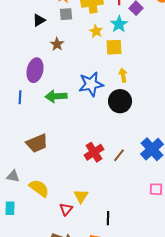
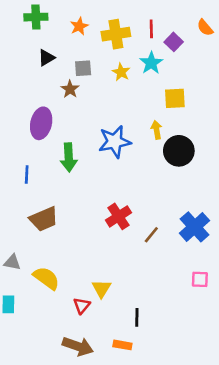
gray square: (66, 14) -> (83, 68), moved
yellow square: (114, 47) -> (175, 98), moved
green arrow: (56, 96) -> (69, 157), turned -90
blue line: (20, 97) -> (27, 174), moved
black circle: (120, 101) -> (179, 151), moved
red cross: (94, 152) -> (118, 216), moved

